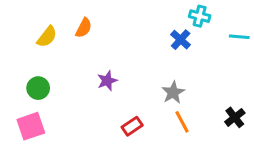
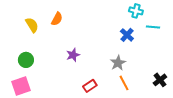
yellow semicircle: (47, 37) -> (32, 25), turned -70
cyan line: (239, 37) -> (153, 27), moved
blue cross: (181, 40) -> (127, 35), moved

